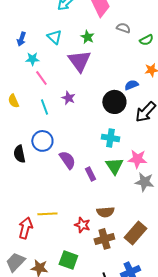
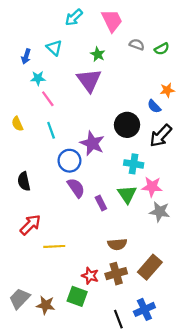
cyan triangle: (54, 37) -> (54, 48), moved
green semicircle: (146, 40) -> (162, 49), moved
blue semicircle: (131, 85) -> (154, 106), moved, turned -112
purple star: (68, 98) -> (92, 143), moved, size x1.6
cyan cross: (110, 138) -> (134, 164), moved
blue circle: (42, 141) -> (69, 161), moved
red star: (82, 225) -> (90, 276), moved
red arrow: (25, 228) -> (30, 225), moved, turned 30

